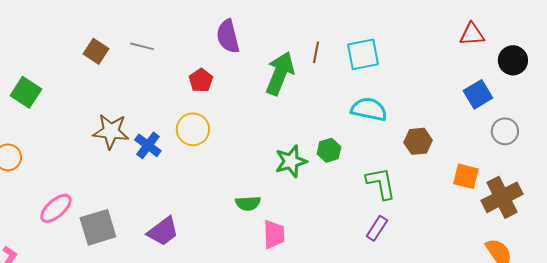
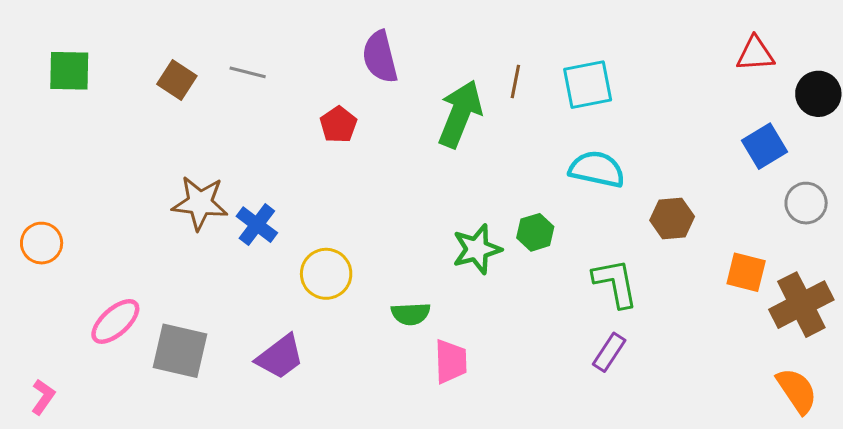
green square: (26, 92) -> (69, 71), moved, turned -32
yellow circle: (193, 129) -> (326, 274), moved
gray square: (98, 227) -> (180, 351), turned 30

